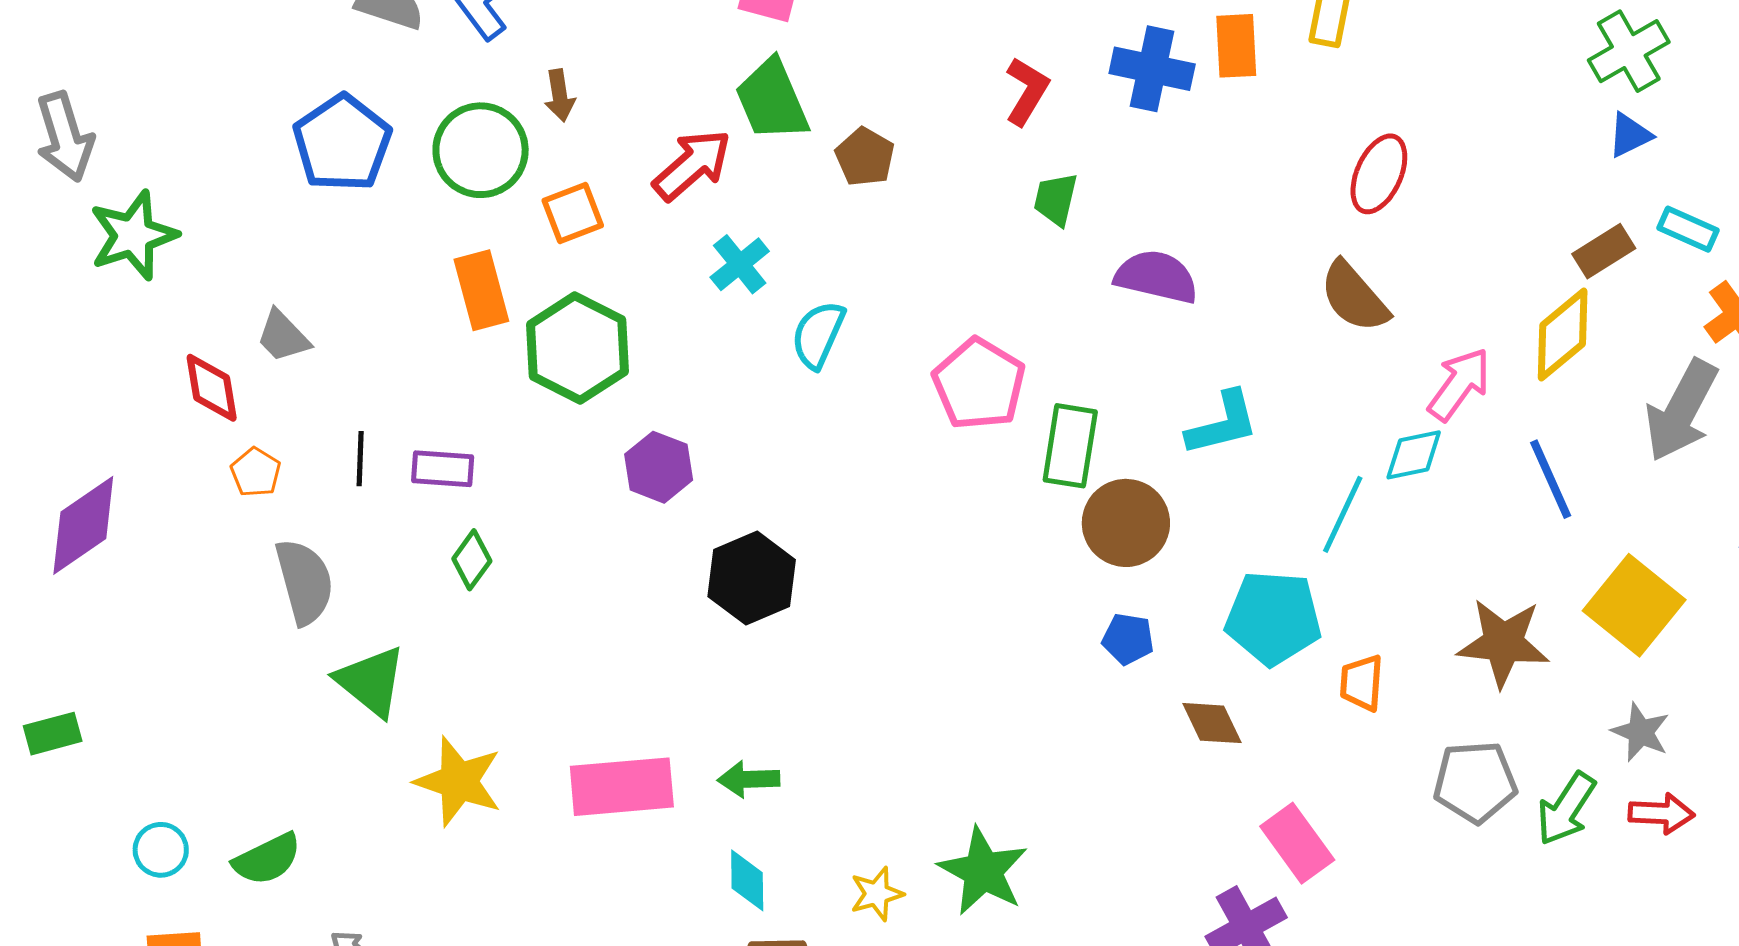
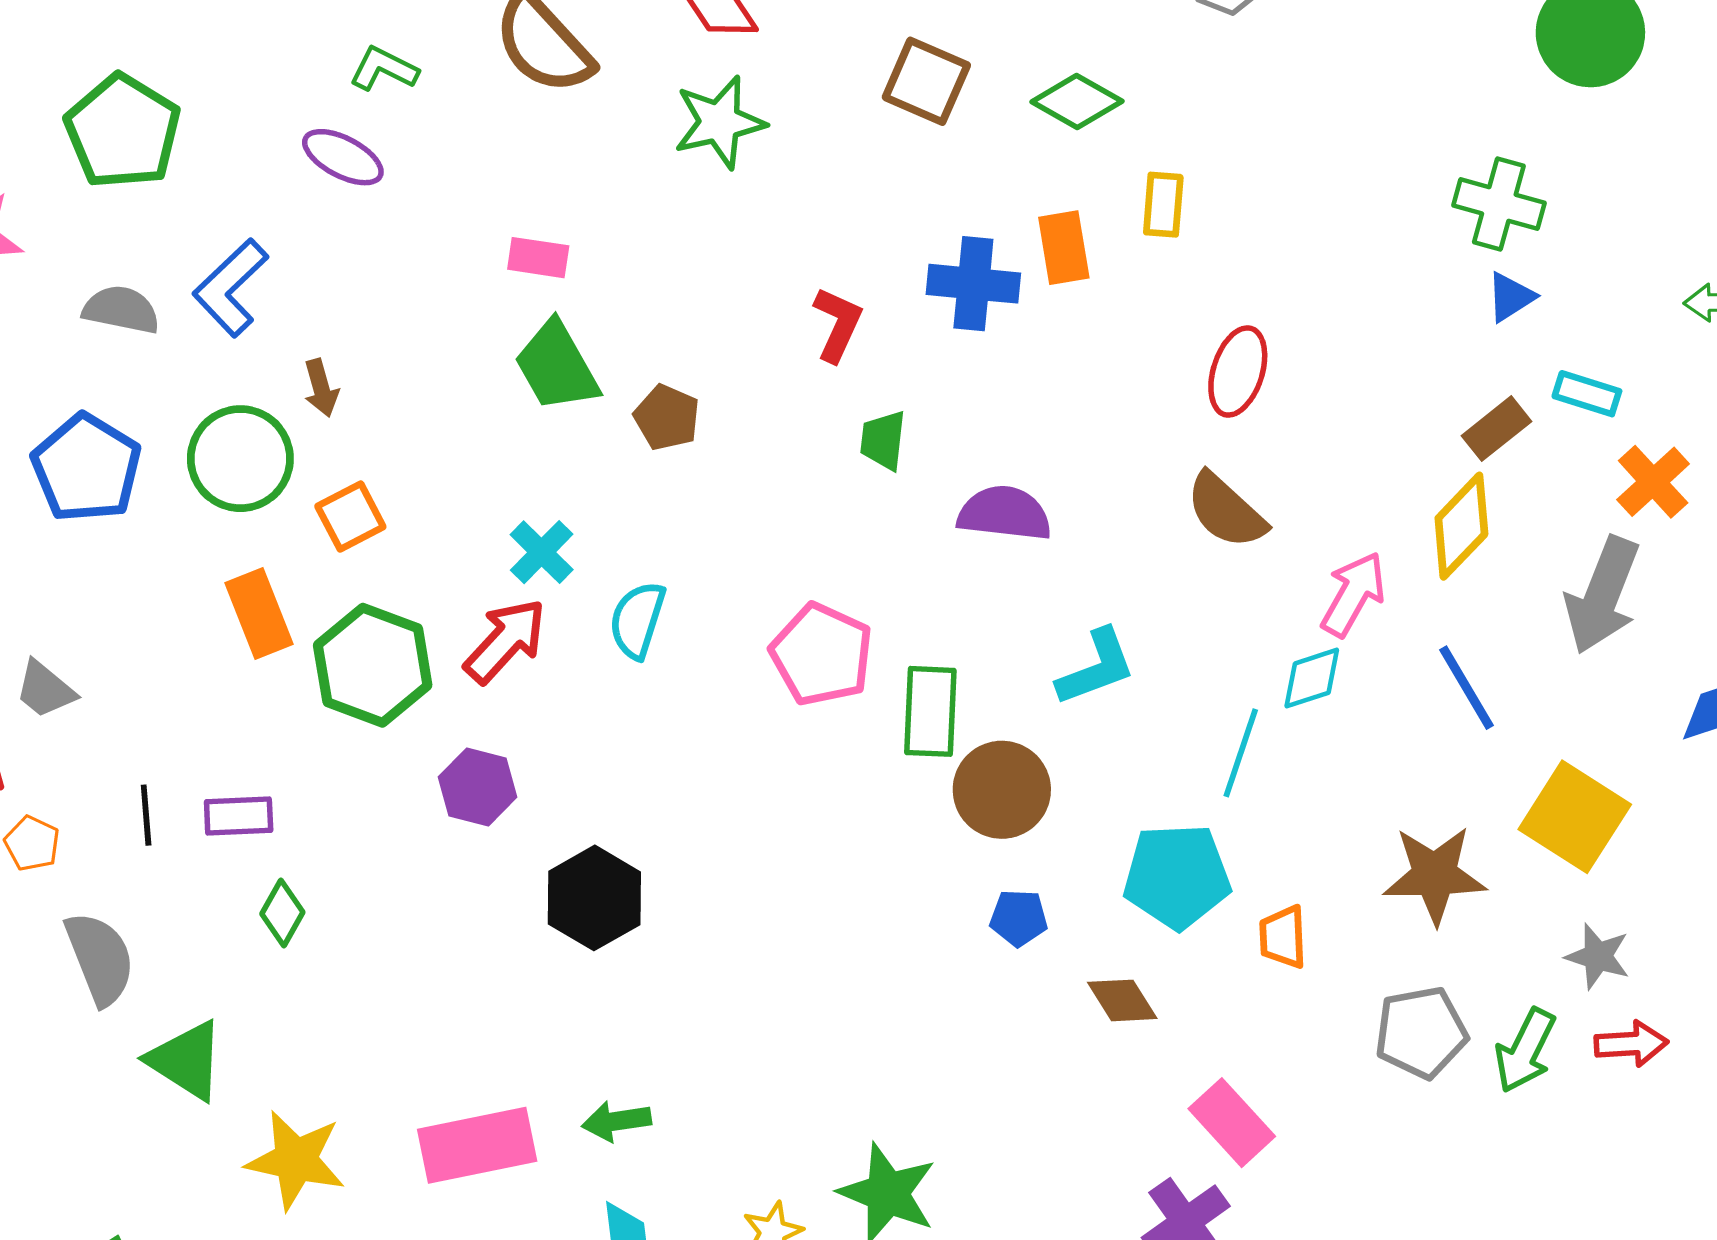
green cross: (1629, 51) -> (1499, 204), turned -38
red arrow: (692, 165) -> (505, 641), moved

